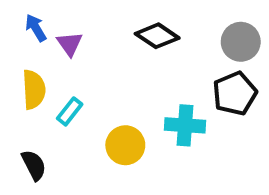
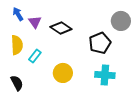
black diamond: (157, 36) -> (61, 28), moved
black pentagon: (235, 94) -> (100, 43), moved
cyan cross: (185, 125) -> (105, 75), moved

